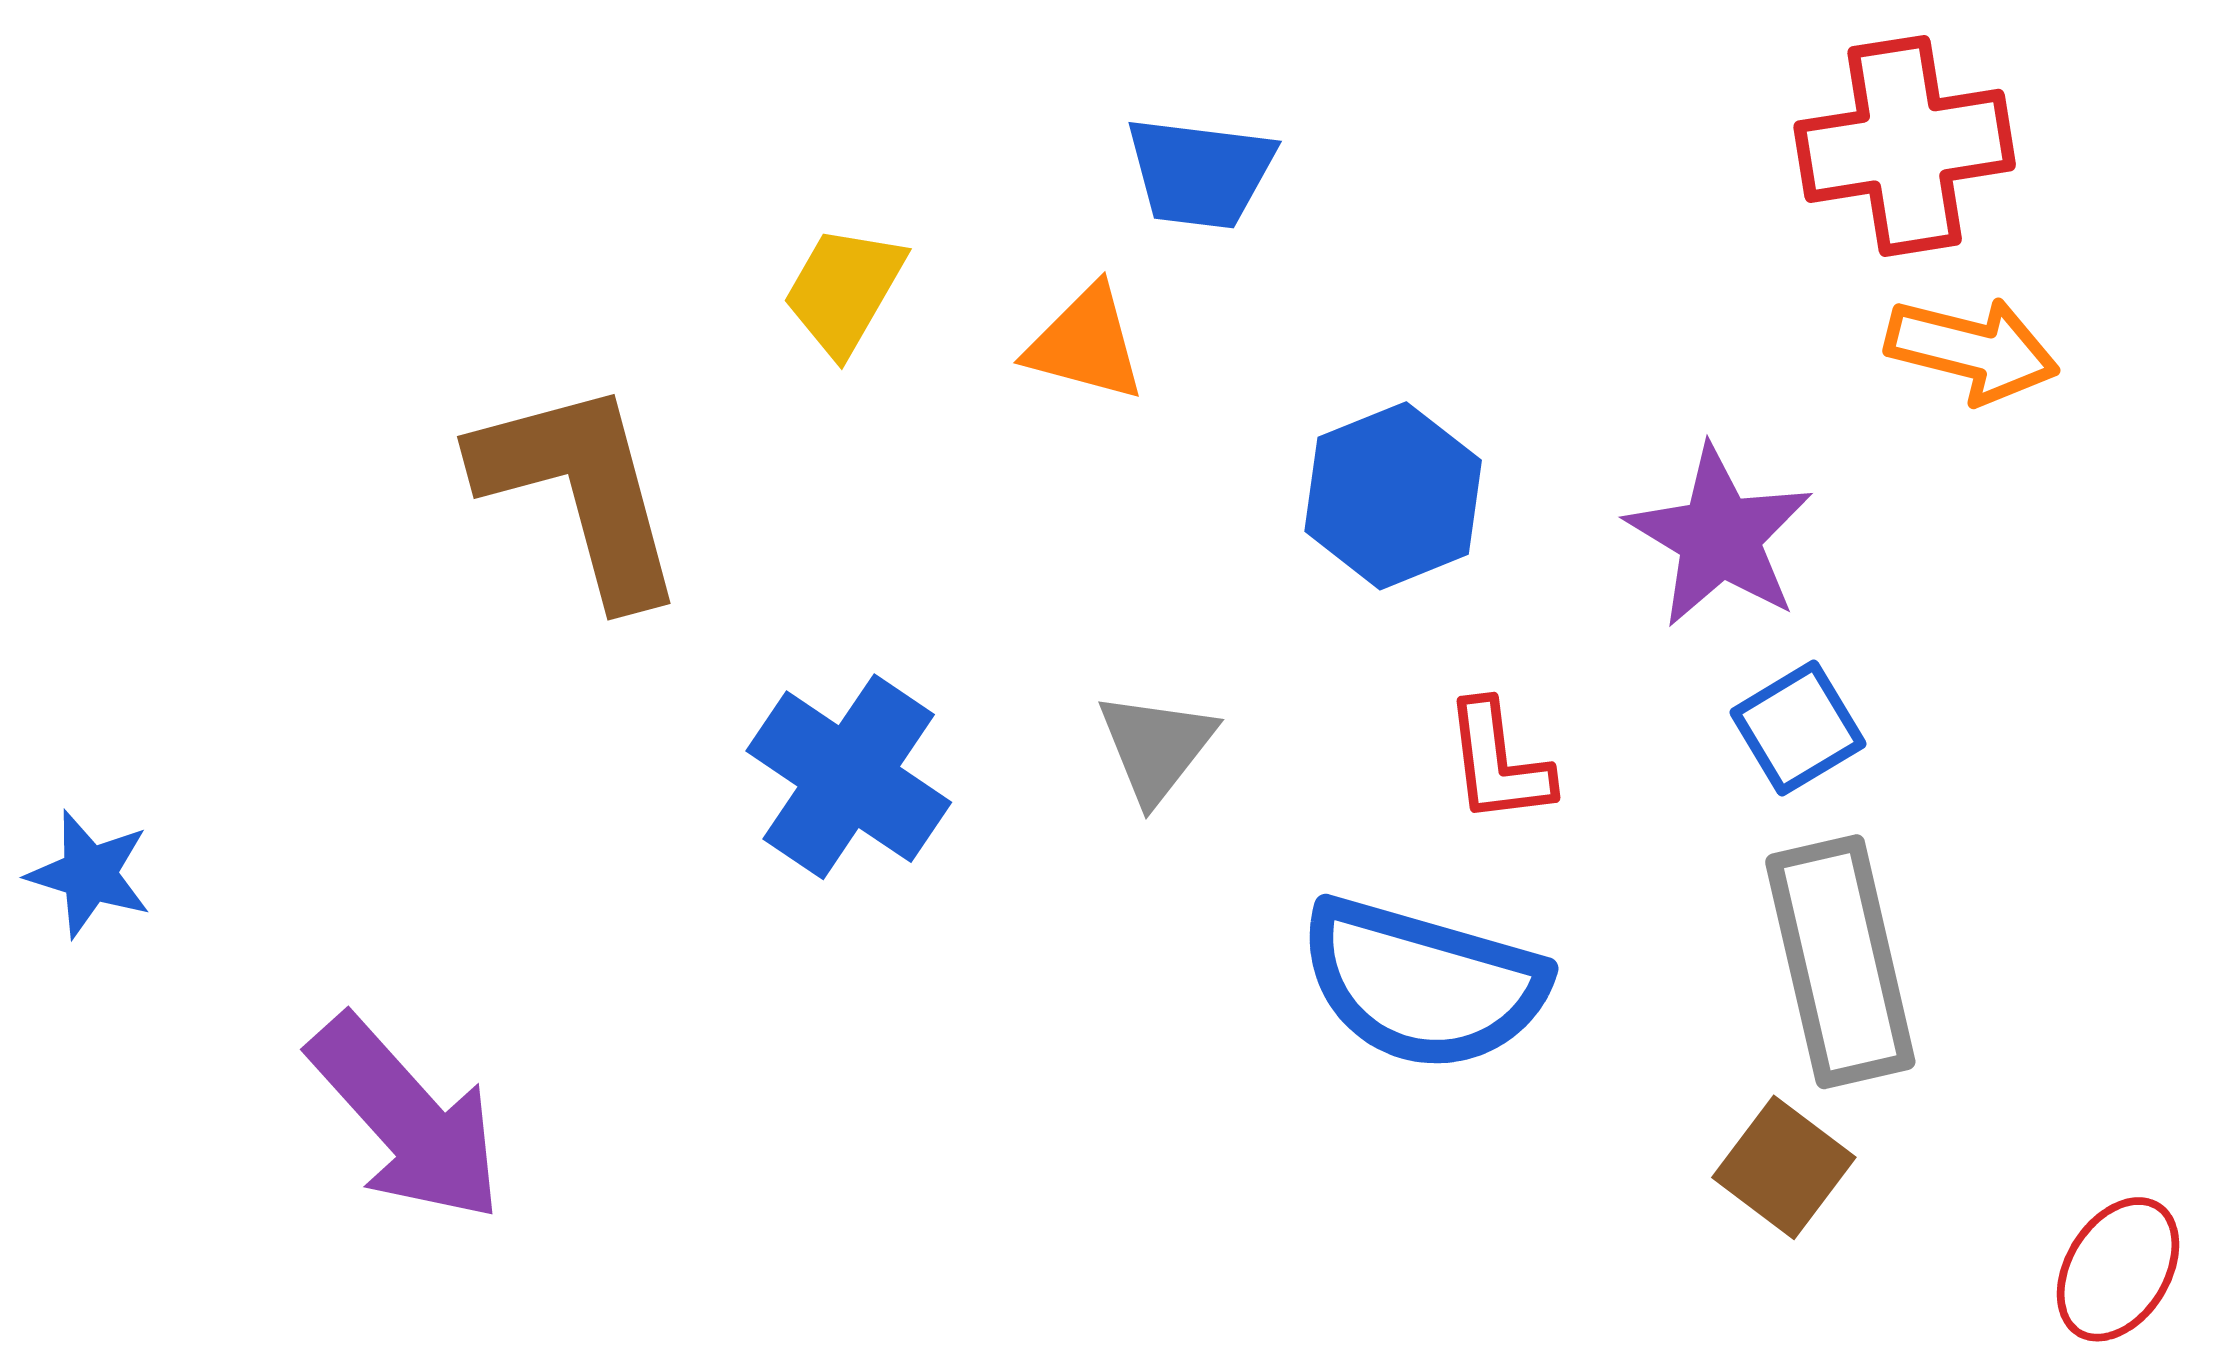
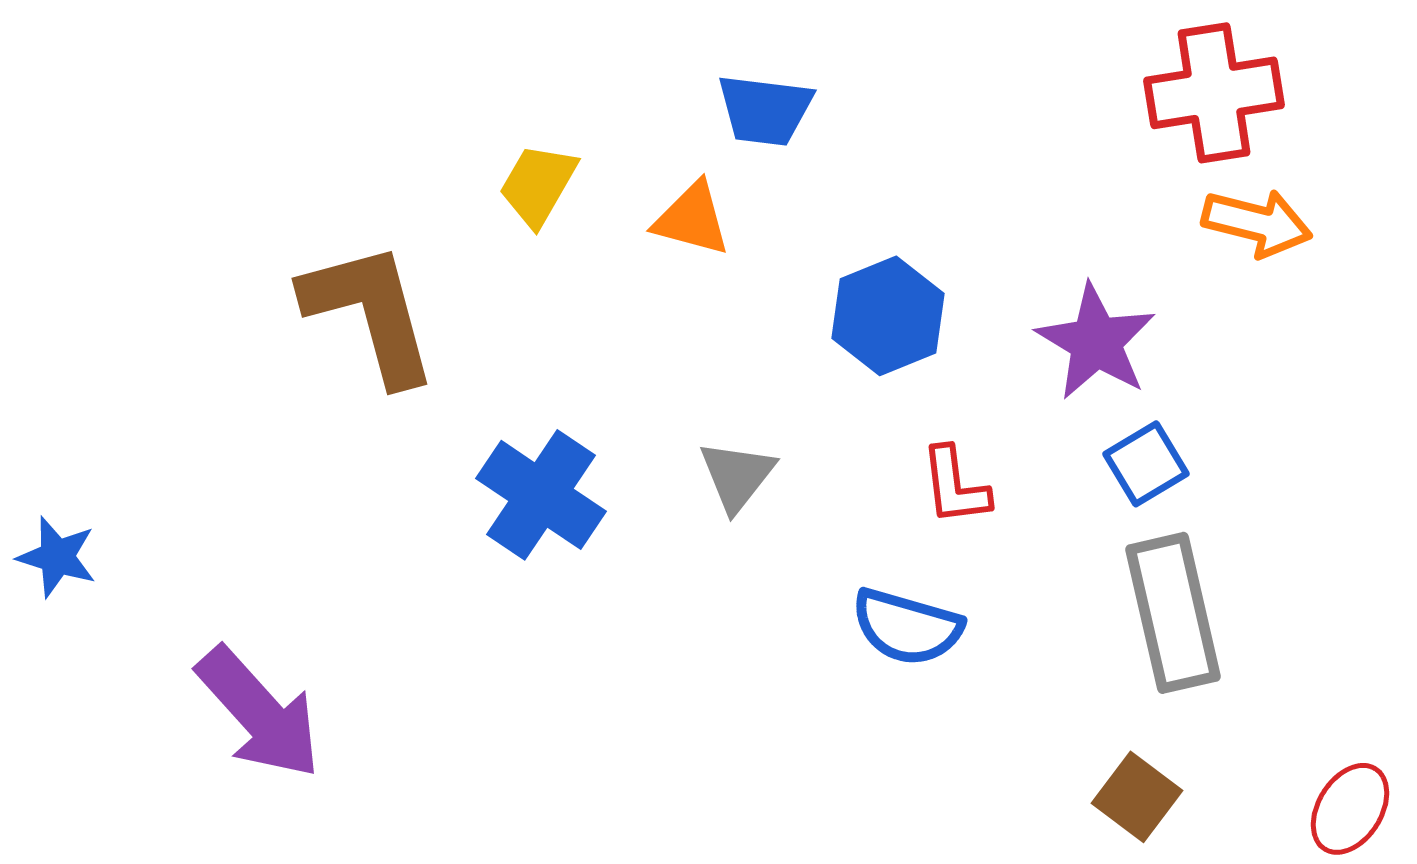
blue semicircle: (1423, 984) -> (907, 627), size x0.7
brown square: (1784, 1167) -> (1137, 797), moved

